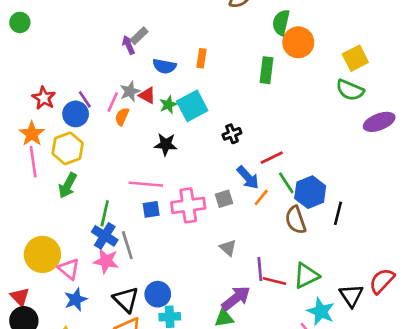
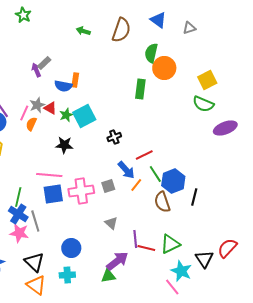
orange rectangle: (201, 58) -> (75, 80), moved
blue square: (151, 209) -> (53, 194), size x1.5
blue circle: (158, 294) -> (71, 248), moved

